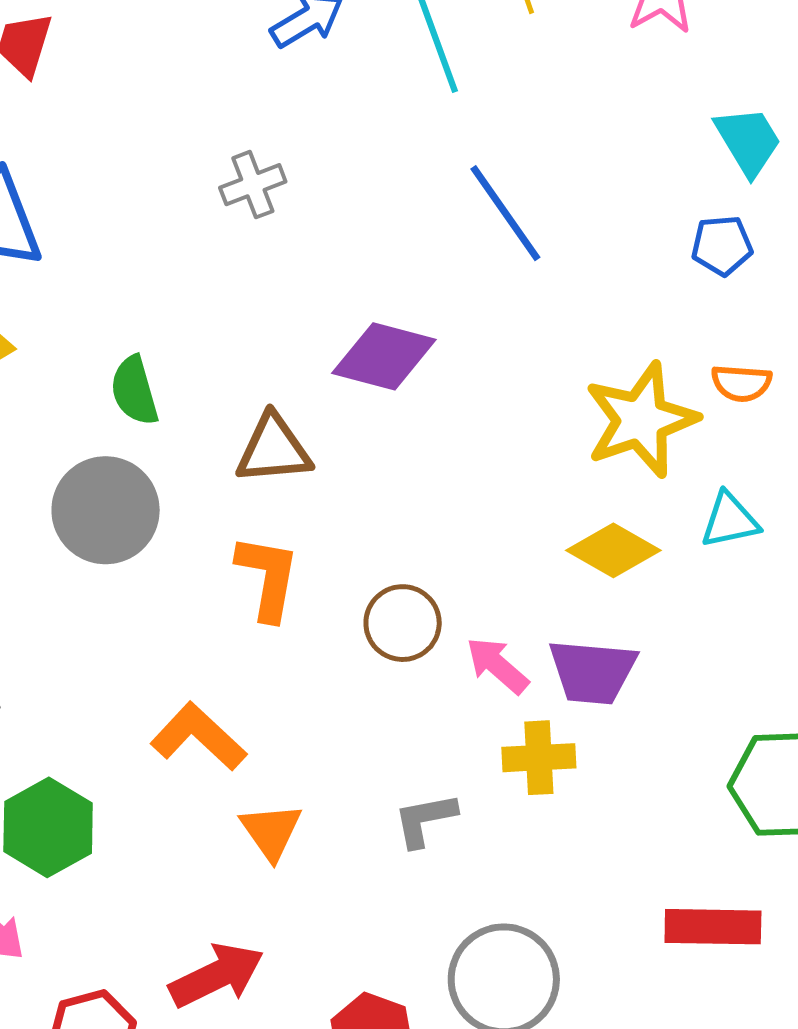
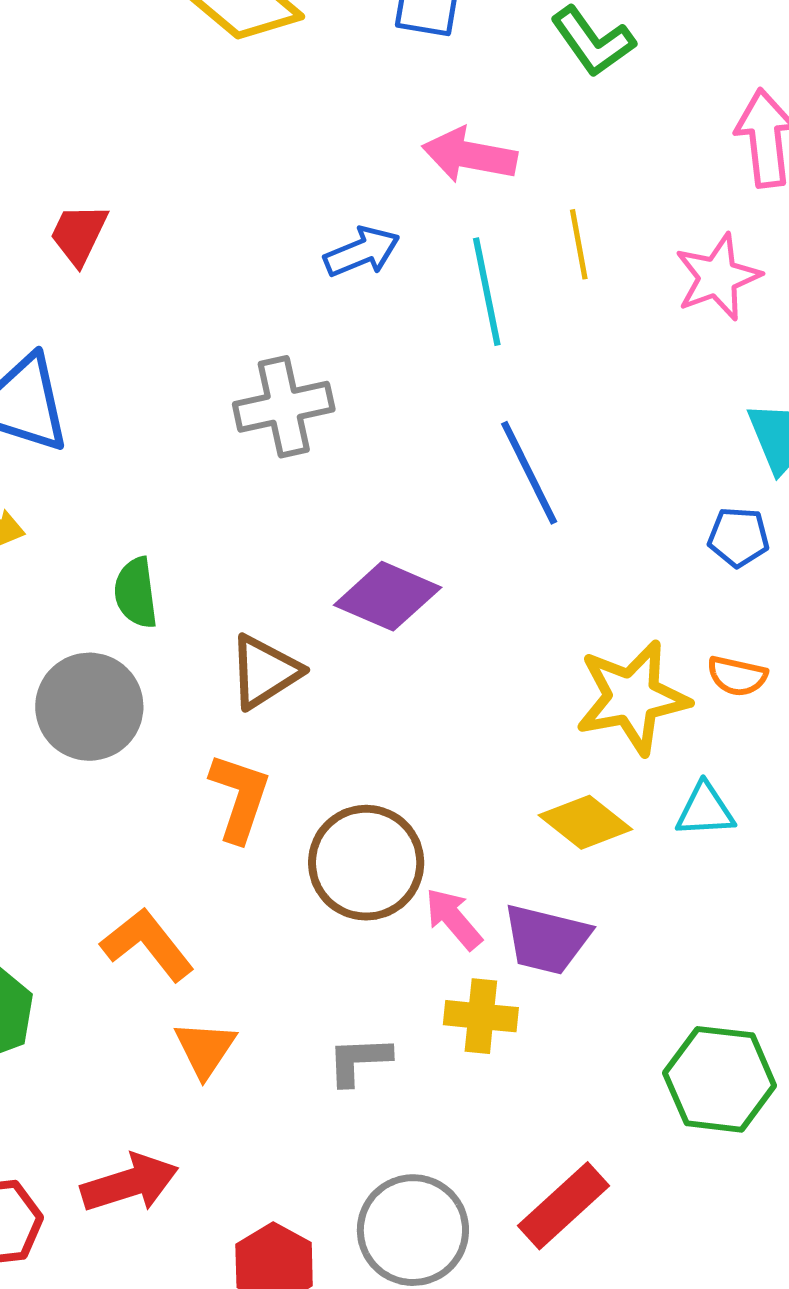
gray cross: (253, 185) -> (284, 407), size x1.5
brown triangle: (273, 449) -> (265, 672), turned -36
brown circle: (403, 623) -> (366, 863), size x1.5
red rectangle: (713, 927) -> (563, 1206), moved, turned -52

